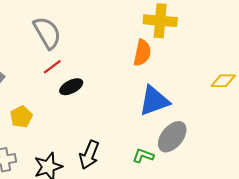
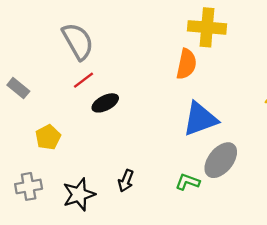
black arrow: (89, 155) -> (126, 181), size x0.7

